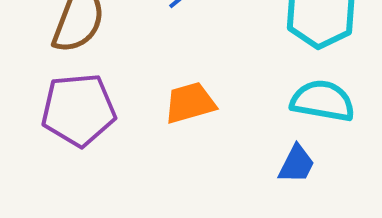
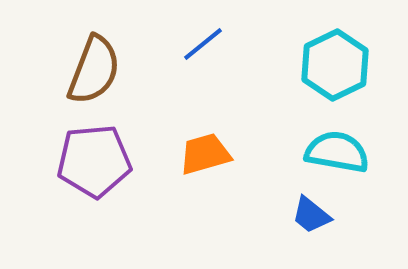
blue trapezoid: (296, 164) -> (311, 215), turned 102

